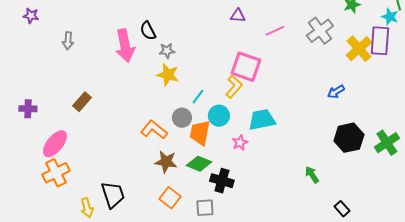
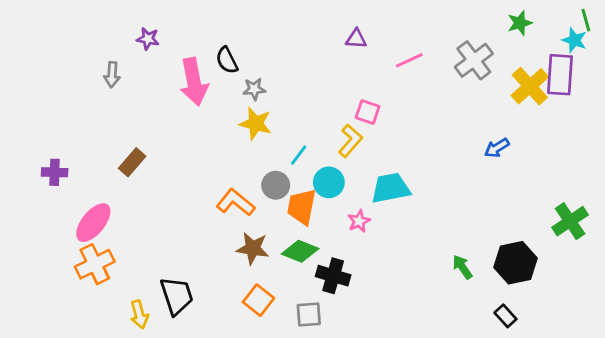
purple star: (31, 16) -> (148, 39), moved
pink square: (246, 67) -> (368, 112), size x0.6
black hexagon: (349, 138) -> (515, 263), moved

